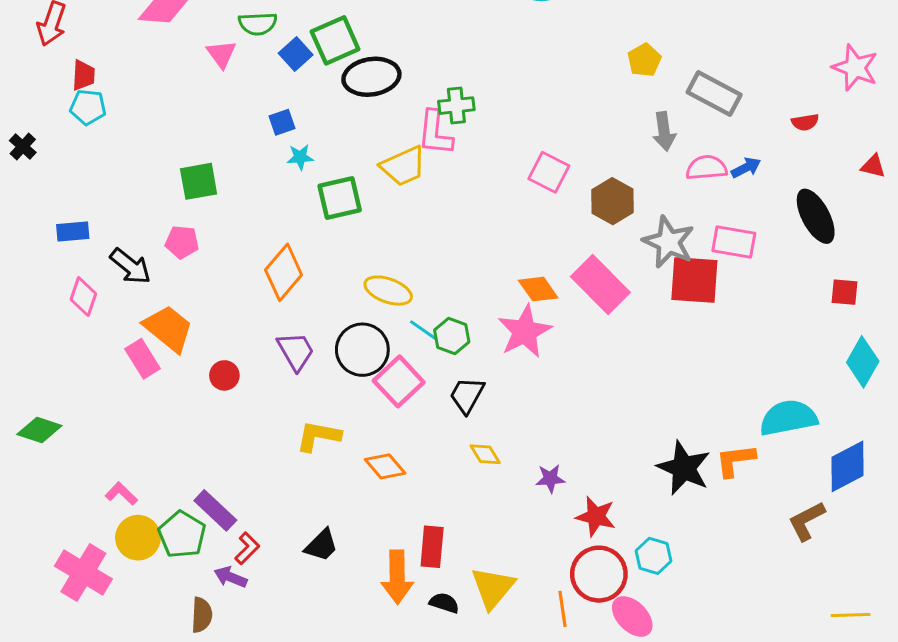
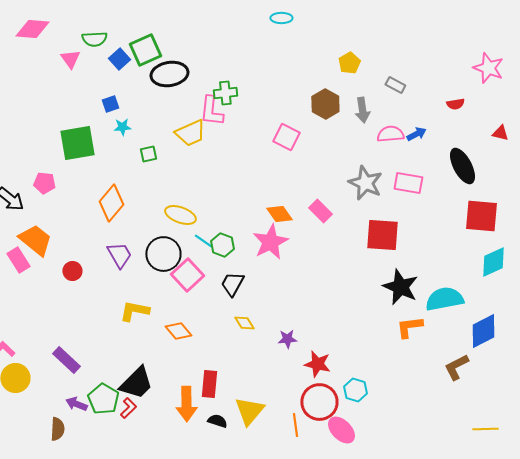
gray rectangle: (714, 93) -> (395, 85), size x0.6
green square: (199, 181) -> (77, 143), moved, size x1.4
green square: (340, 198) -> (148, 154), size x0.6
brown hexagon: (613, 201) -> (325, 104), moved
red square: (694, 280) -> (382, 235), moved
pink rectangle: (600, 284) -> (320, 211), size x0.6
red square: (844, 292) -> (481, 216), size x1.8
cyan diamond: (863, 362) -> (493, 262), turned 36
black star: (684, 468) -> (400, 287), moved
green pentagon: (182, 535) -> (103, 399), moved
black trapezoid: (321, 545) -> (136, 383), size x1.5
red L-shape: (247, 548) -> (128, 408), moved

